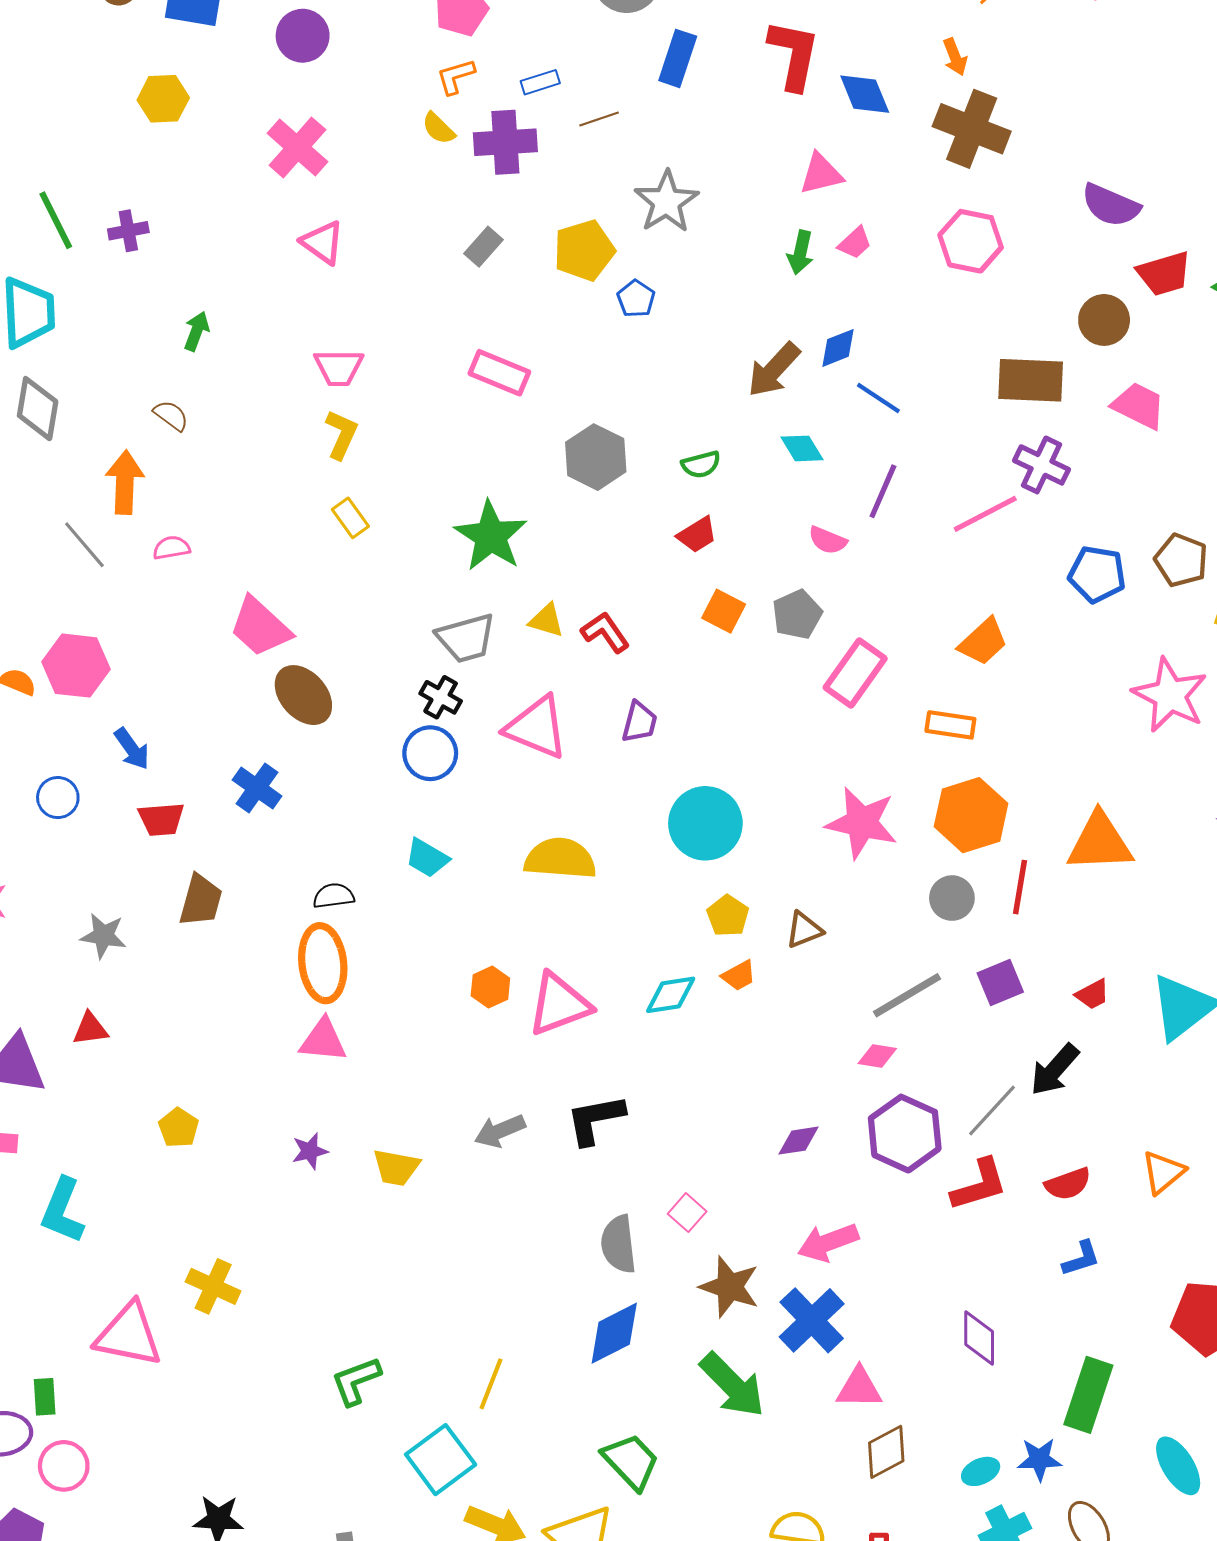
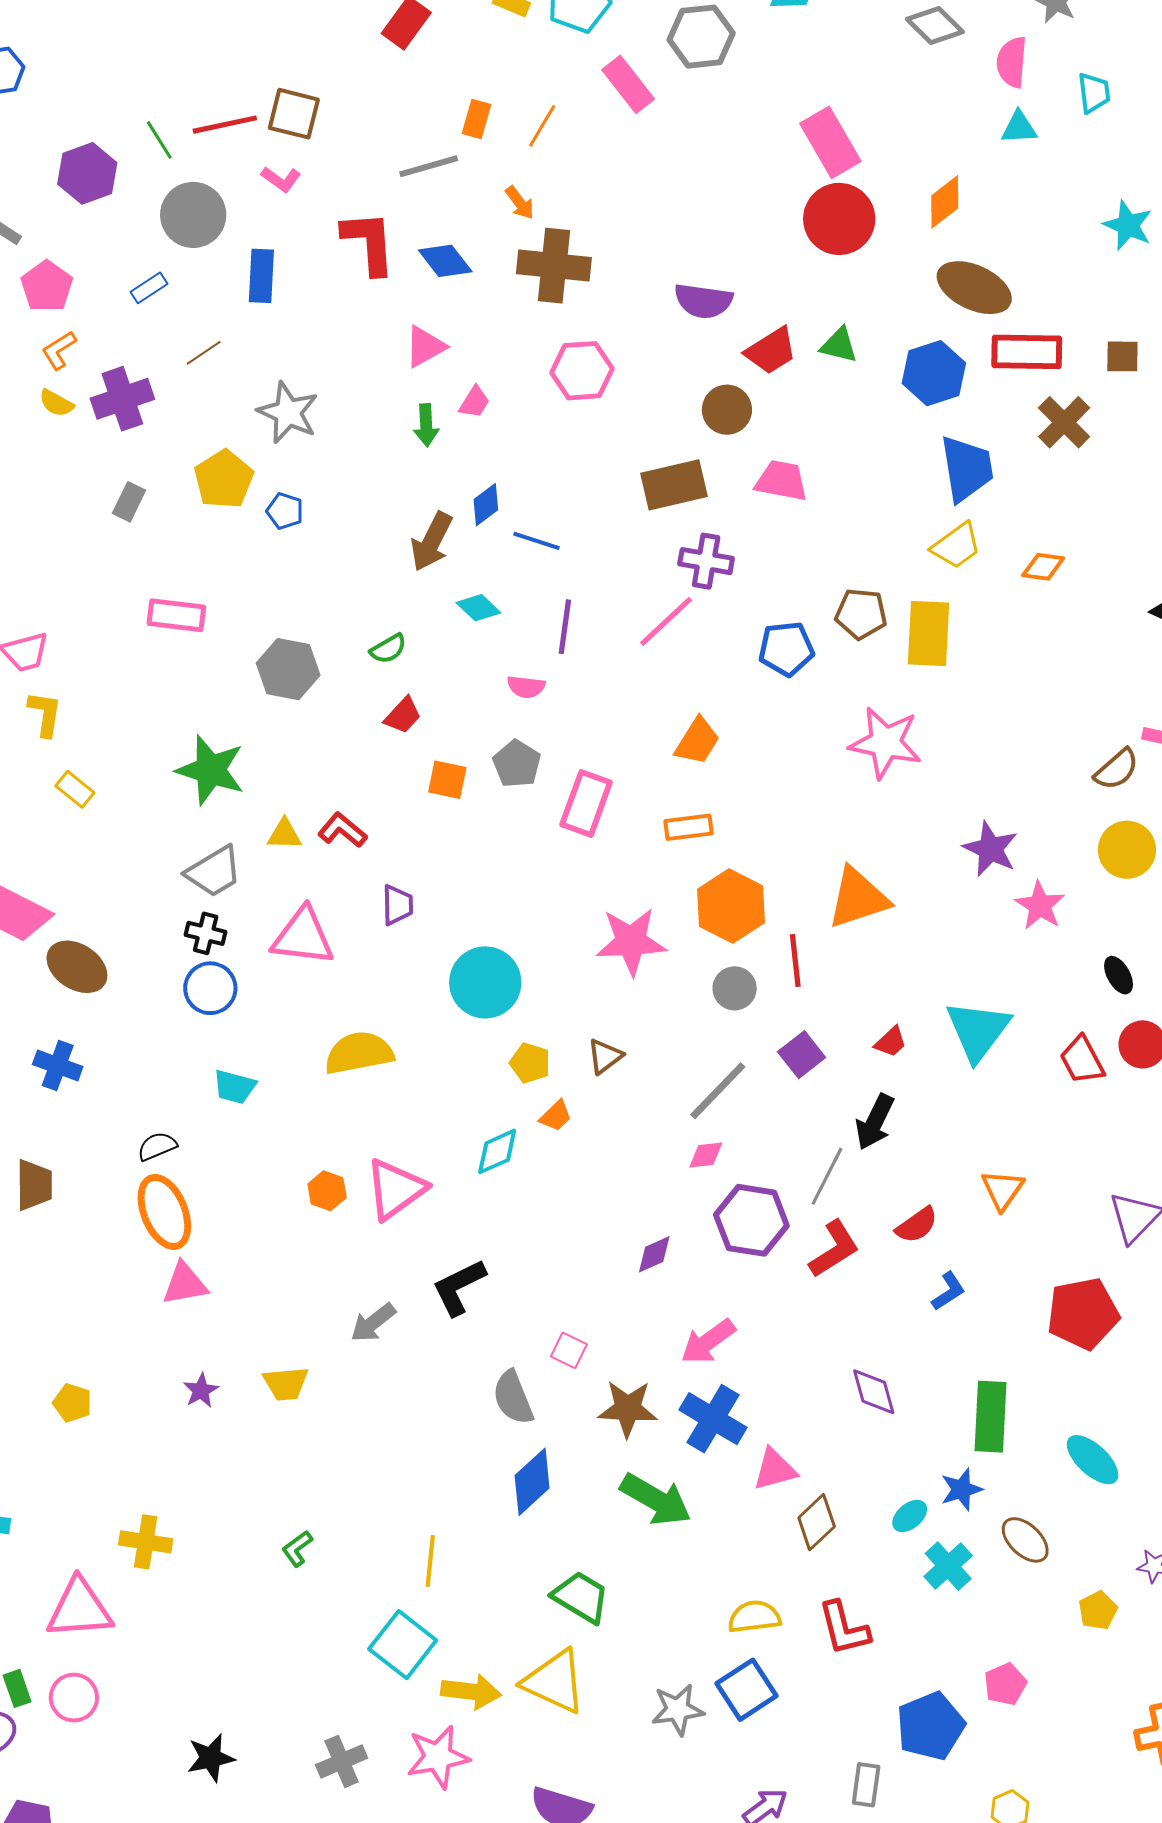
blue rectangle: (540, 82) -> (149, 288), moved
green L-shape: (356, 1381) -> (297, 1549), moved, size x0.7
pink circle: (64, 1466) -> (74, 1698), moved

